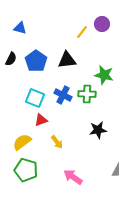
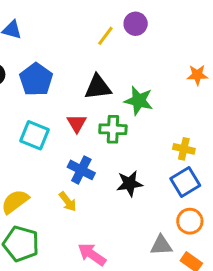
black triangle: (67, 60) -> (98, 87), moved
blue cross: (63, 95) -> (81, 170), moved
red triangle: (41, 120) -> (77, 123), moved, turned -40

